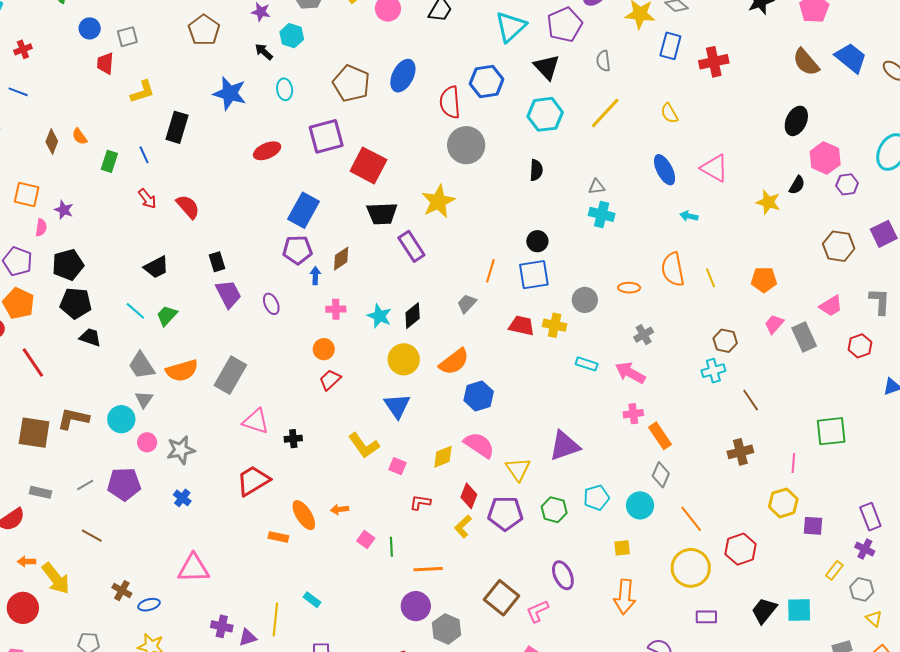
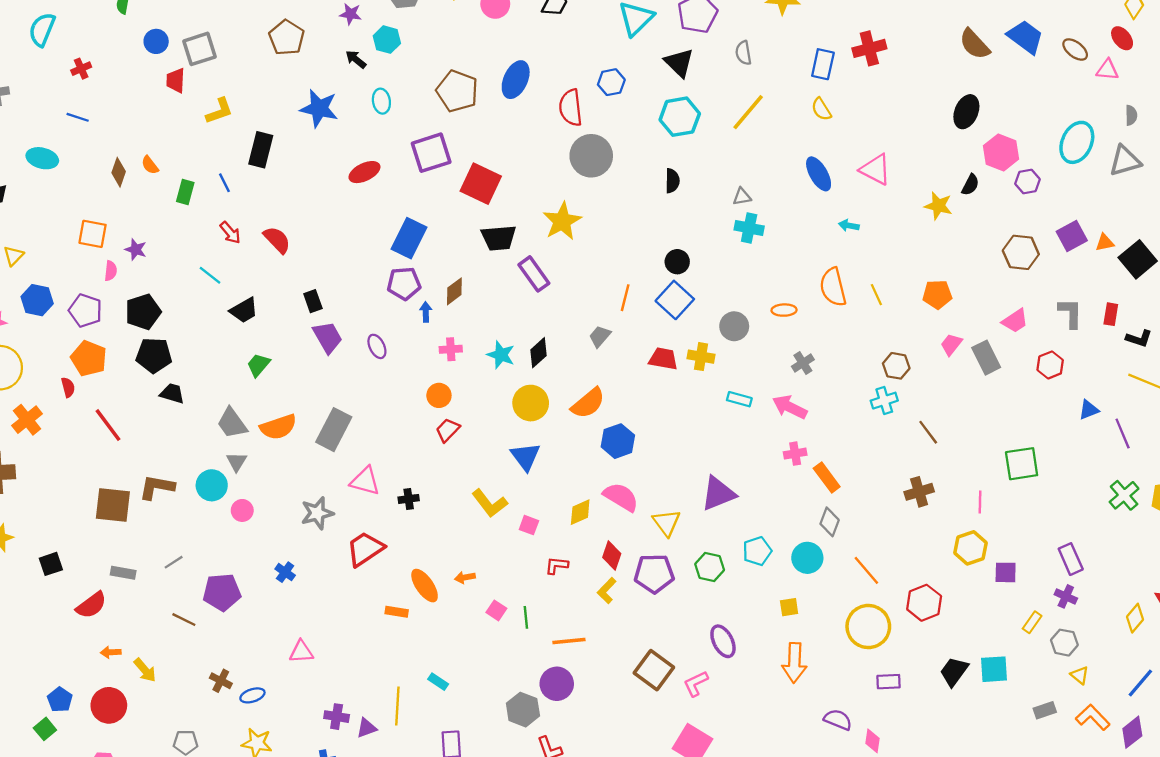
gray square: (127, 37) -> (199, 49), size x1.4
blue rectangle: (670, 46) -> (823, 64), moved
blue hexagon: (487, 82) -> (611, 82), size x0.7
blue square: (534, 275) -> (675, 300), turned -36
cyan line: (135, 311) -> (210, 275), moved
gray star: (181, 450) -> (317, 513), moved
purple pentagon: (124, 484) -> (222, 592), moved
pink triangle: (193, 568) -> (301, 652), size x0.7
yellow arrow: (56, 578) -> (145, 670), size x0.7
gray hexagon: (447, 629) -> (523, 710), moved

